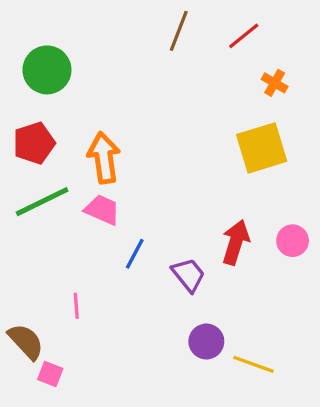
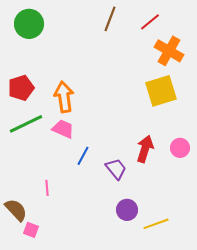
green circle: (47, 70) -> (29, 24), moved
orange cross: (275, 83) -> (169, 51), size x1.8
yellow line: (254, 364) -> (156, 224), turned -40

